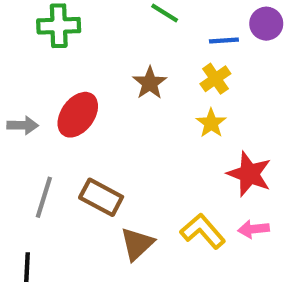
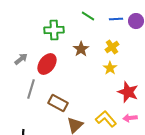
green cross: (59, 26) -> (54, 30), moved
blue line: (224, 41) -> (116, 19), moved
gray arrow: (23, 125) -> (21, 59), moved, turned -40
gray line: (44, 197) -> (31, 89), moved

